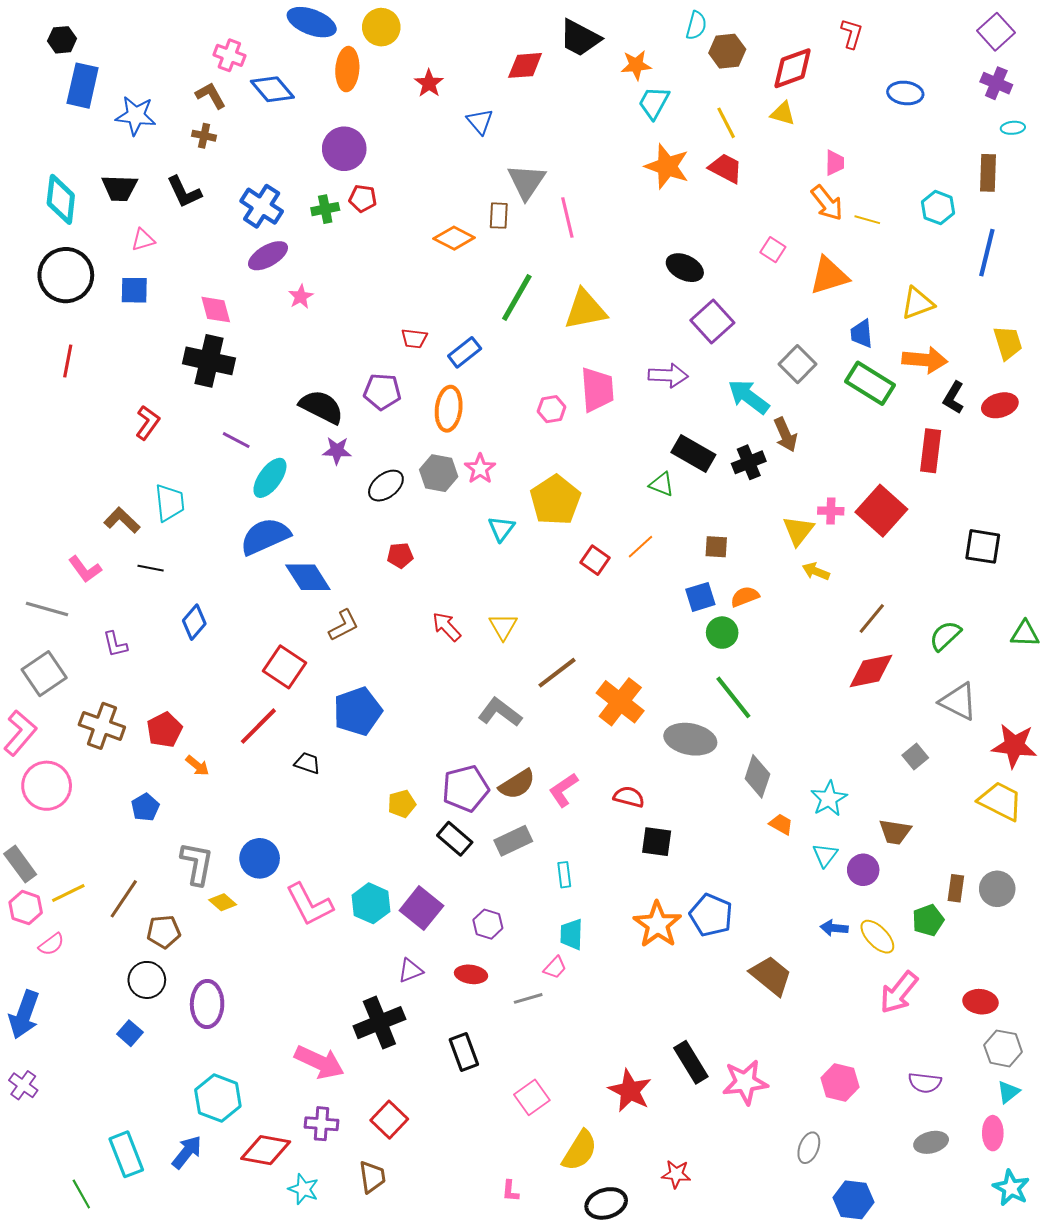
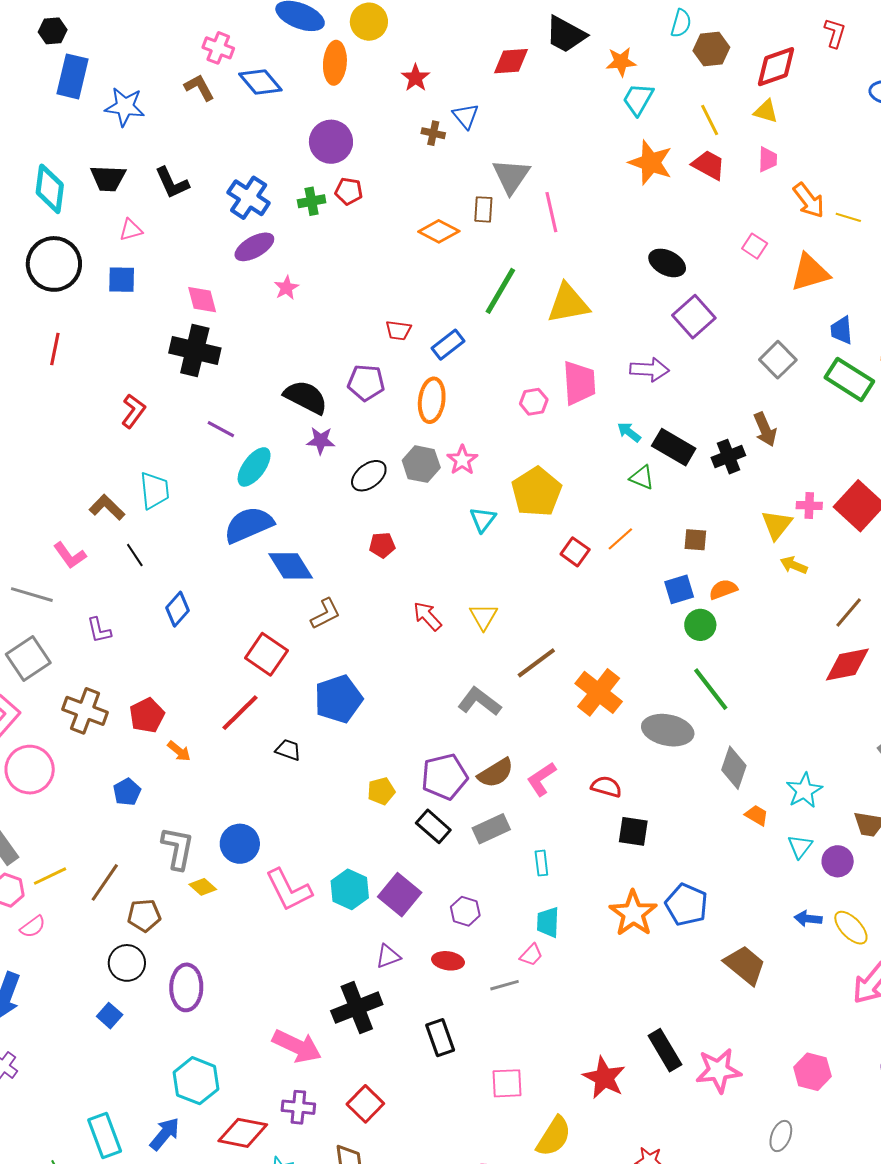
brown cross: (204, 136) -> (433, 133), moved
pink trapezoid: (835, 163) -> (768, 159), moved
cyan arrow: (749, 397) -> (629, 432), moved, size x0.6
black line: (151, 568) -> (135, 555), turned 45
pink square: (532, 1097) -> (507, 1083), turned 32

